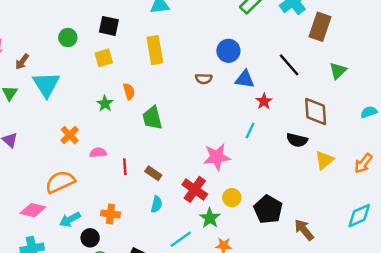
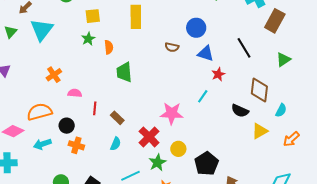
green star: (105, 104) -> (88, 39), moved
cyan semicircle: (369, 112) -> (281, 110), moved, turned 128
black circle: (90, 238) -> (67, 126), moved

